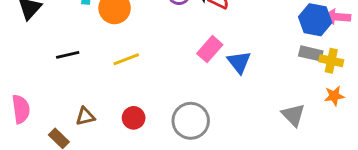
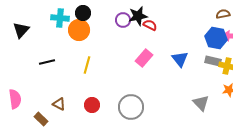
yellow line: (126, 59) -> (87, 65), turned -54
blue triangle: (239, 62) -> (180, 59), moved
brown triangle: (85, 116) -> (59, 104), turned 40

